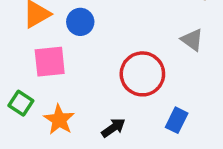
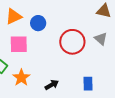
red circle: (142, 74) -> (72, 42), moved
blue rectangle: (177, 120) -> (88, 84), turned -32

